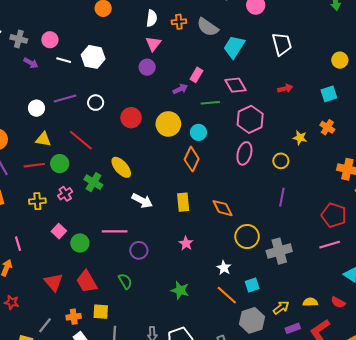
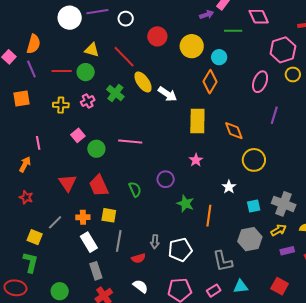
white circle: (36, 108) -> (70, 18), size x1.5
pink hexagon: (250, 119) -> (283, 50), moved
yellow triangle: (43, 139) -> (92, 50), moved
red line: (81, 140) -> (124, 57), moved
yellow circle: (281, 161) -> (293, 74), moved
purple line: (282, 197) -> (274, 115), moved
white arrow: (142, 201) -> (167, 94), moved
yellow rectangle: (183, 202) -> (197, 121), size x1.4
purple circle: (139, 250) -> (166, 179), moved
gray cross: (279, 251) -> (284, 204), moved, turned 30
orange line: (227, 295) -> (209, 216), moved, turned 50

